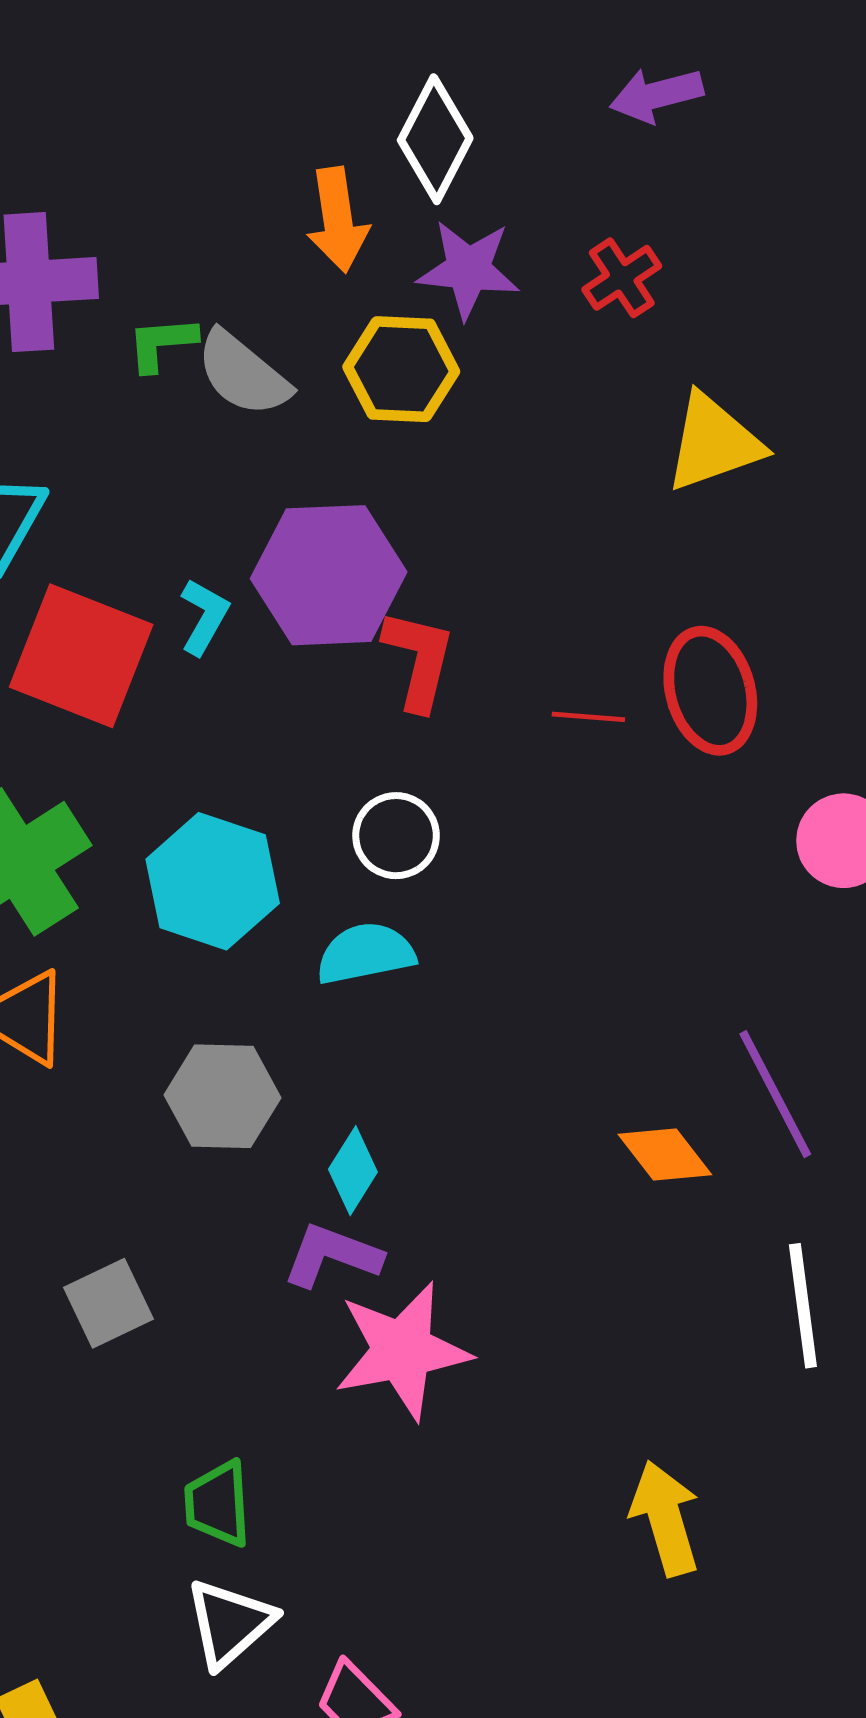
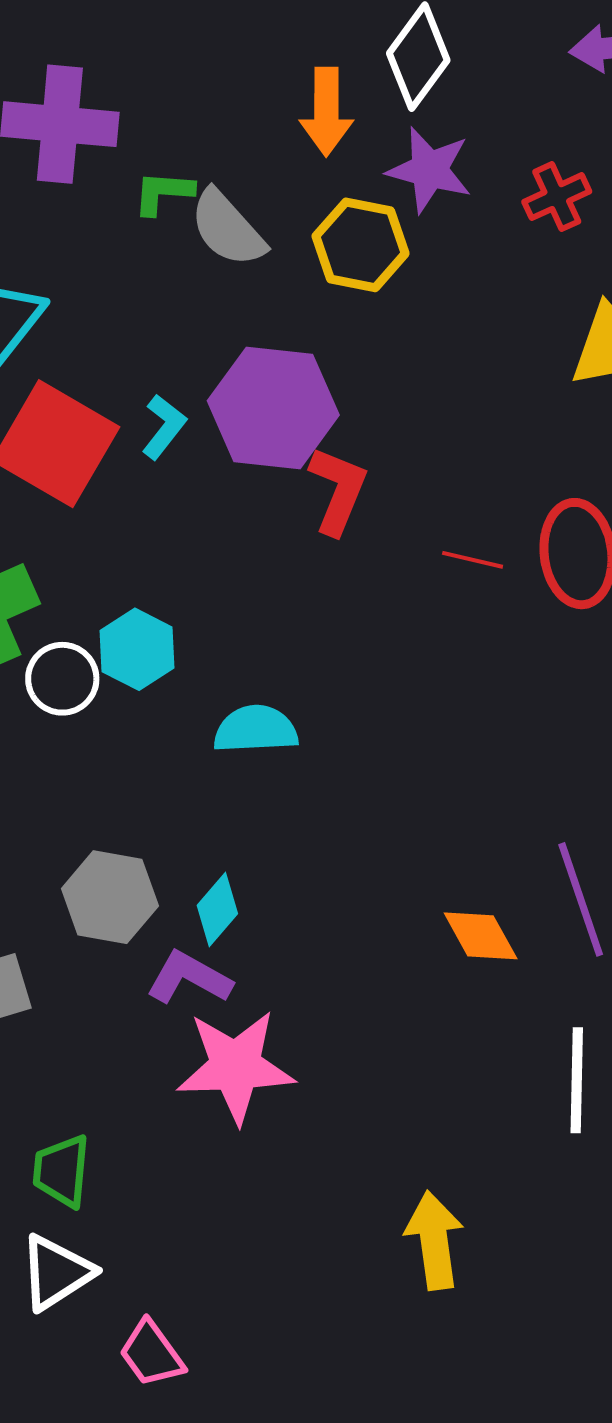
white circle: (396, 836) -> (62, 679), moved
cyan hexagon: (213, 881) -> (137, 649), size x0.7
gray hexagon: (223, 1096) -> (110, 897), moved

